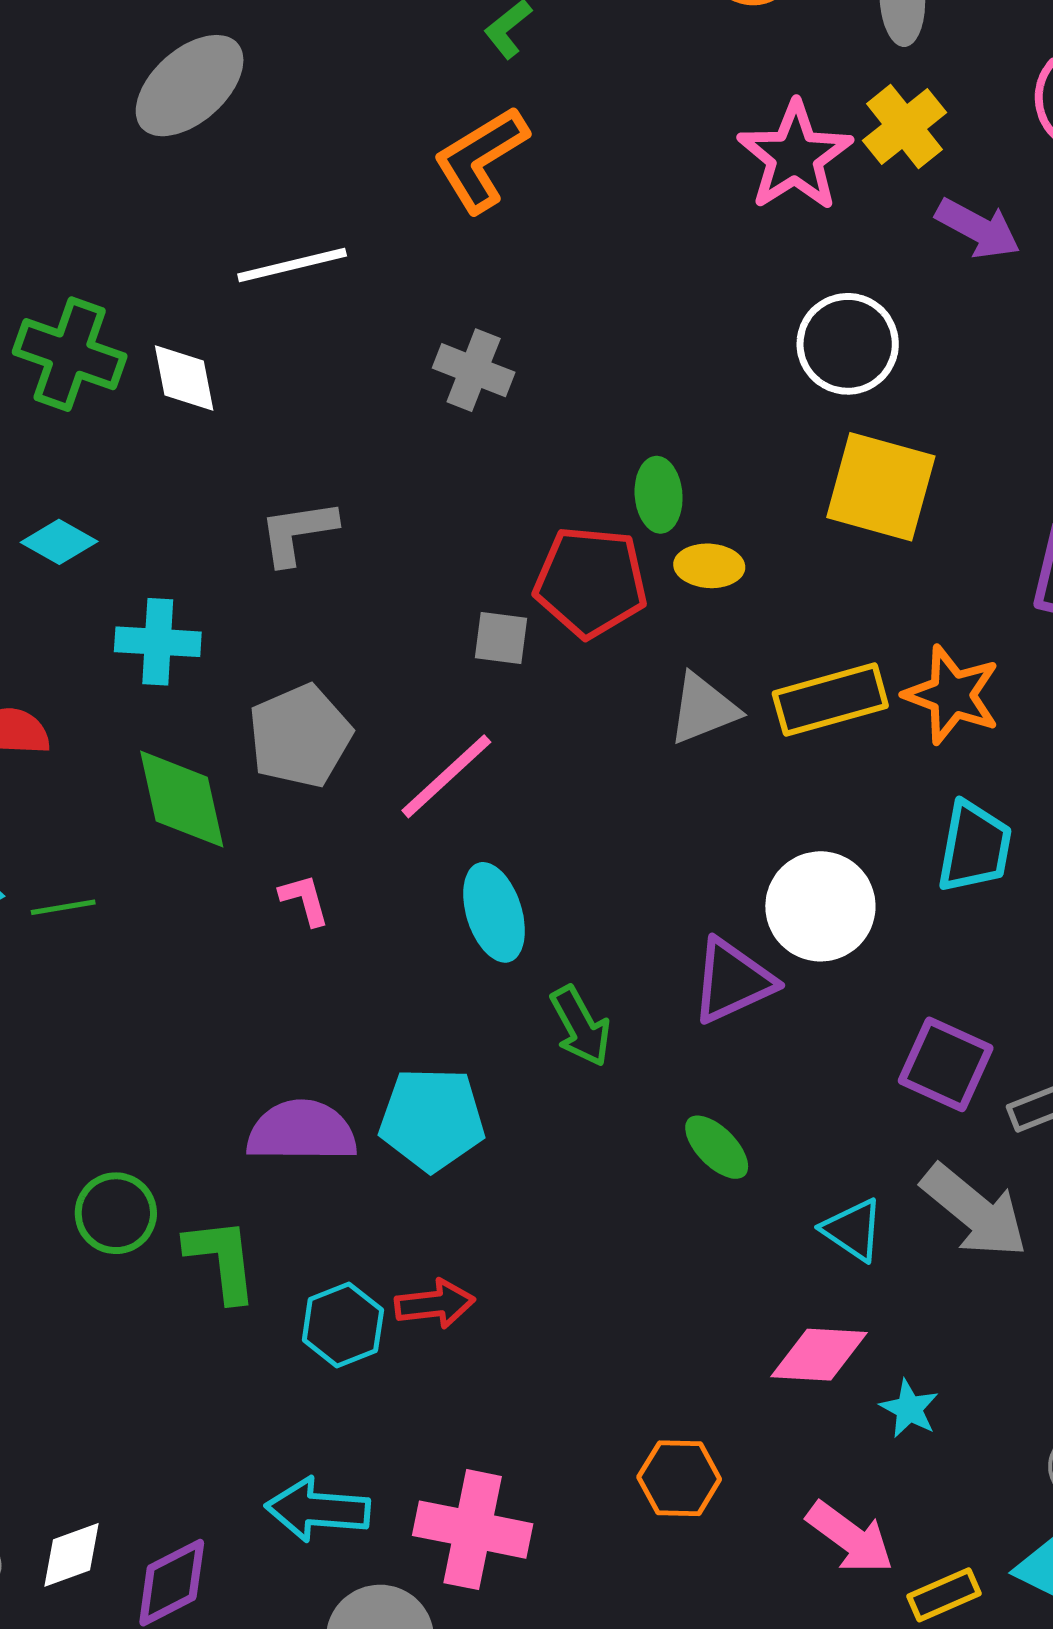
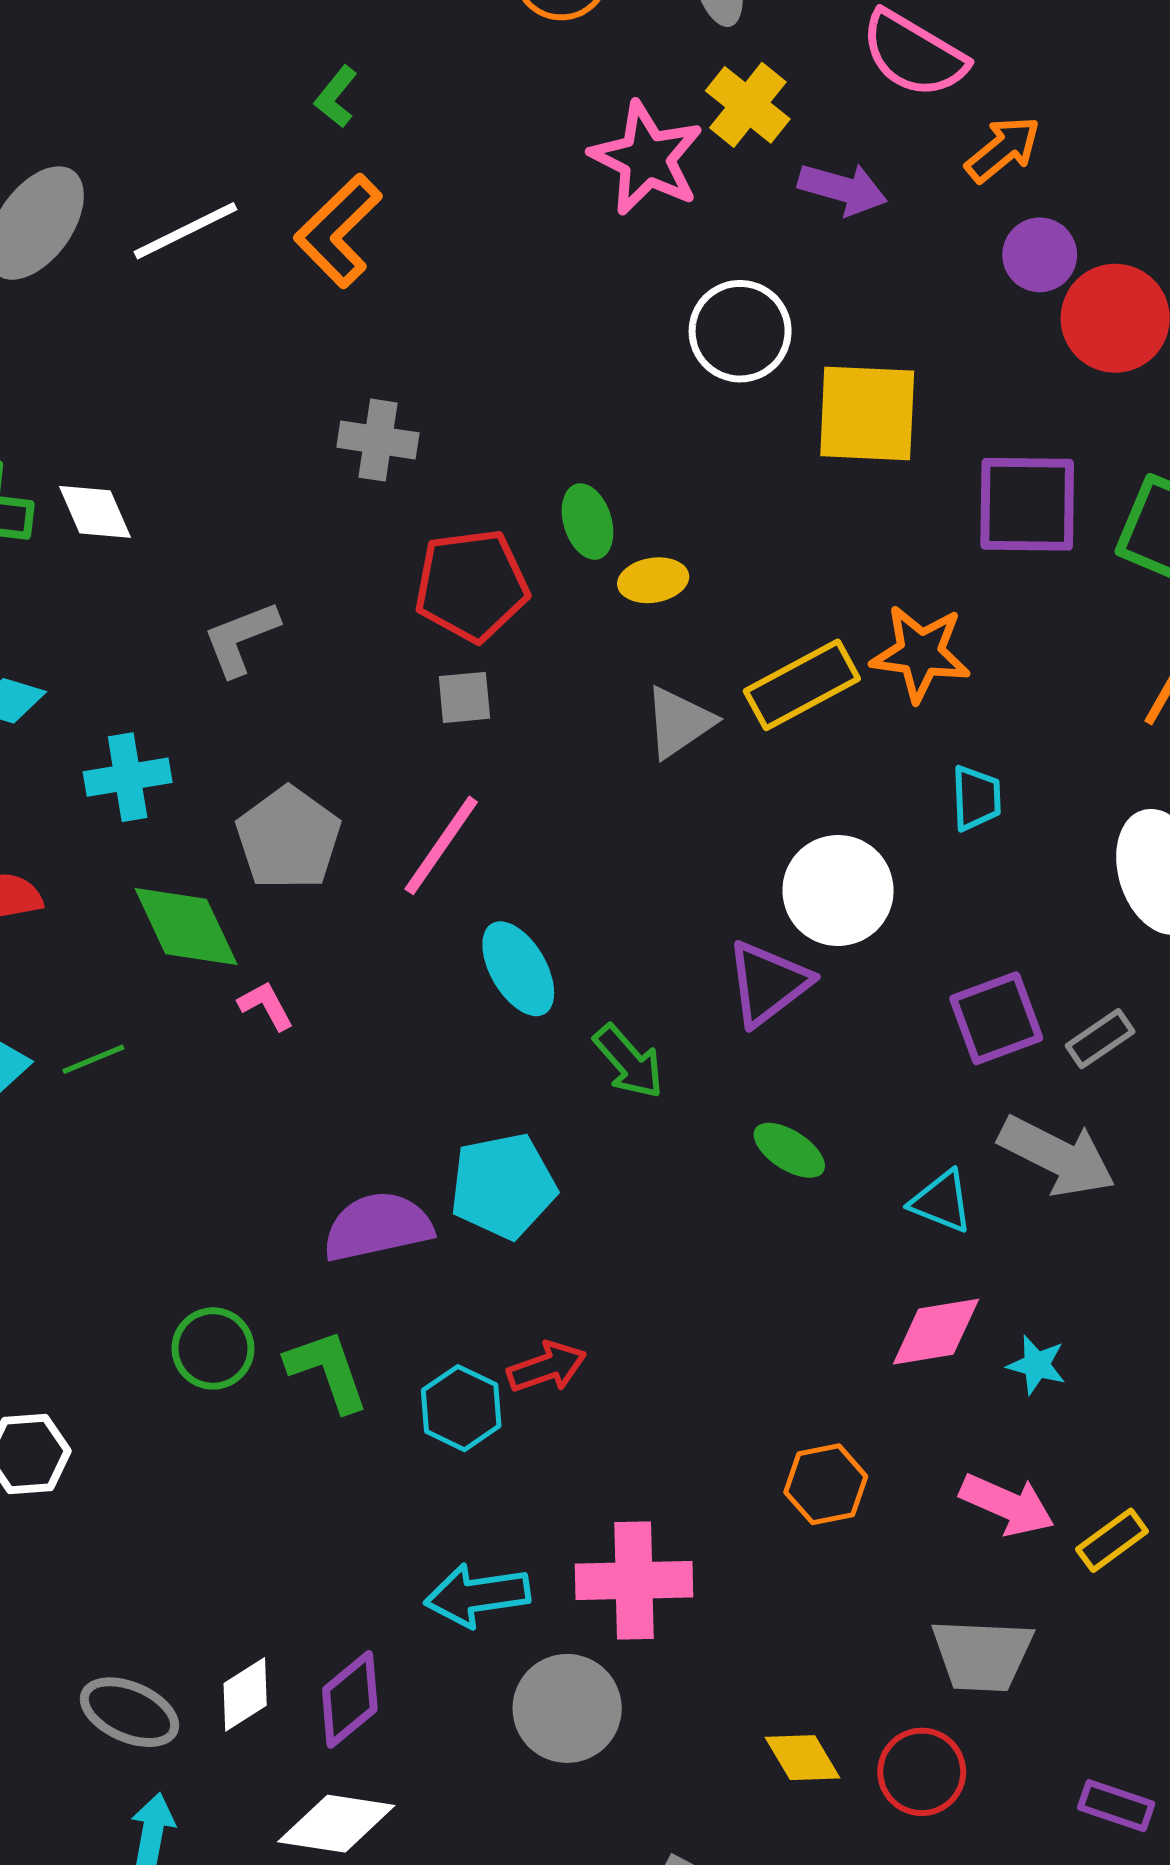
white line: (292, 265) -> (185, 231), moved
yellow square: (881, 487) -> (867, 413), moved
red pentagon: (591, 582) -> (472, 585), moved
cyan trapezoid: (974, 847) -> (976, 798), size x0.7
pink L-shape: (304, 900) -> (266, 1006), moved
purple square: (946, 1064) -> (996, 1018), turned -32

